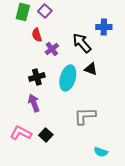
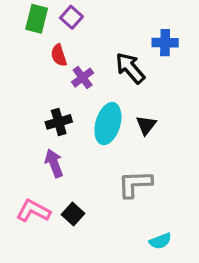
black triangle: (91, 69) -> (146, 125), moved, turned 48
cyan semicircle: (101, 152) -> (160, 241), turned -40

